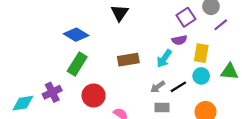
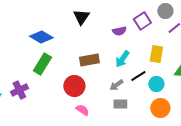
purple semicircle: (179, 40) -> (119, 31), moved
cyan circle: (201, 76) -> (156, 84), moved
black line: (178, 87) -> (138, 76), moved
red circle: (94, 96) -> (74, 86), moved

